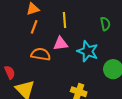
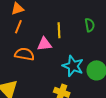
yellow line: (64, 20) -> (59, 30), moved
cyan star: (88, 51) -> (73, 66), moved

